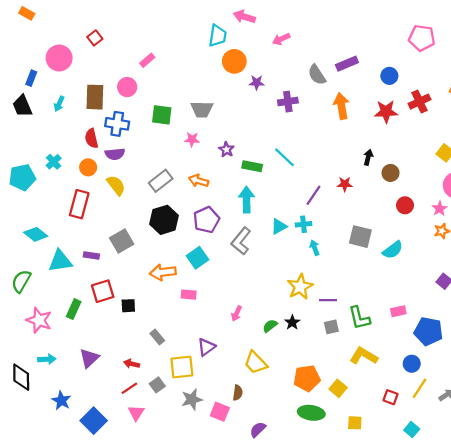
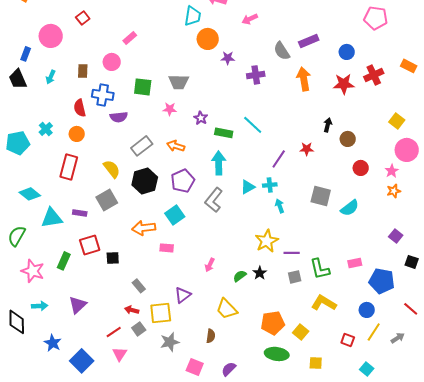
brown rectangle: (95, 97) -> (83, 71), size x0.6
purple semicircle: (115, 154) -> (119, 117), moved
yellow semicircle: (116, 185) -> (112, 169), moved
red arrow: (132, 364) -> (132, 310), moved
pink square: (220, 412) -> (195, 367), moved

